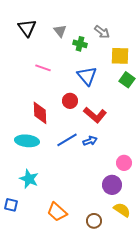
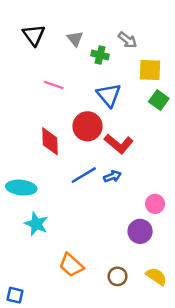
red circle: (70, 101) -> (88, 126), size x1.5
cyan ellipse: (27, 141) -> (21, 188), moved
blue square: (11, 205) -> (15, 295), moved
yellow semicircle: (122, 210) -> (156, 276), moved

